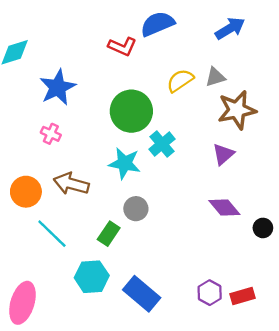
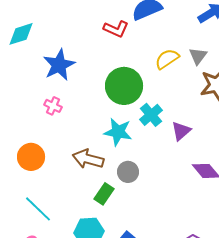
gray triangle: (215, 77) -> (198, 56), turned -36
purple triangle: (223, 154) -> (181, 131), moved
brown arrow: (71, 184) -> (88, 159), moved
cyan line: (52, 234) -> (38, 209), moved

